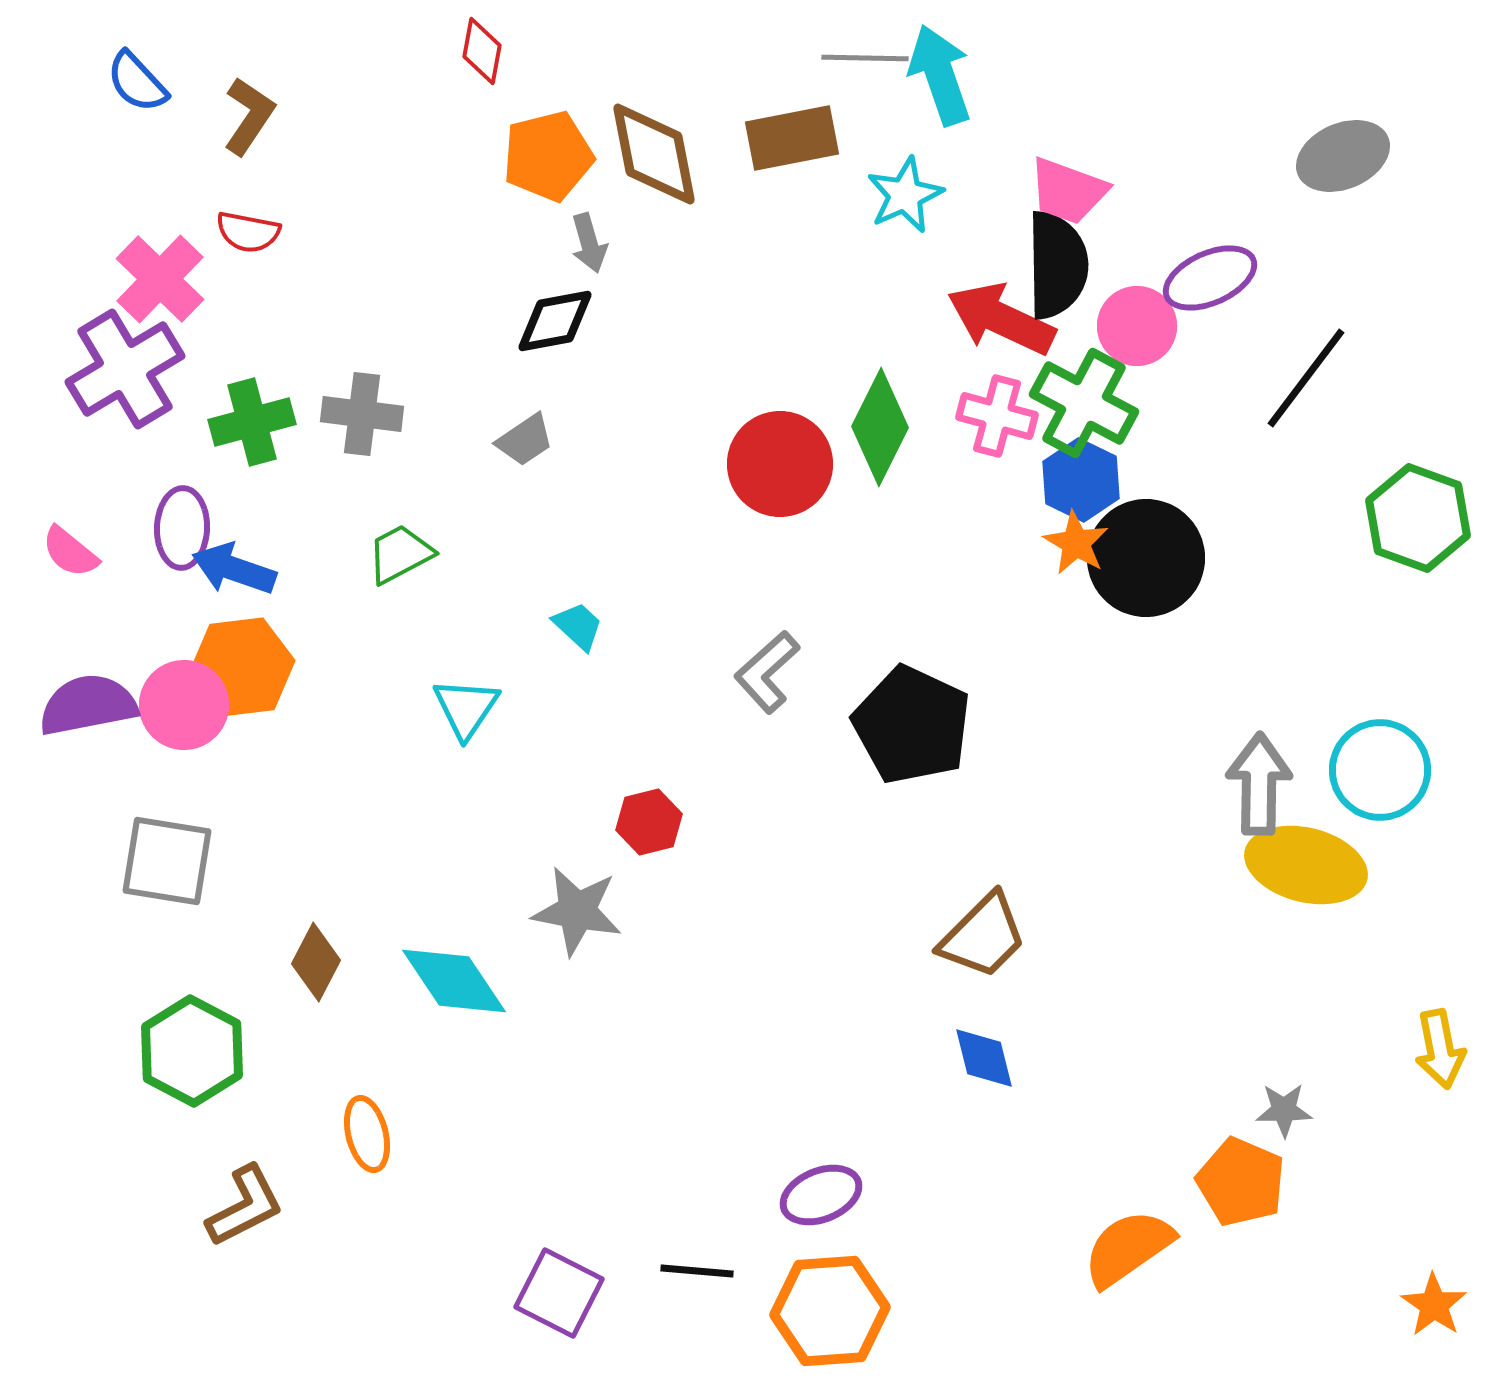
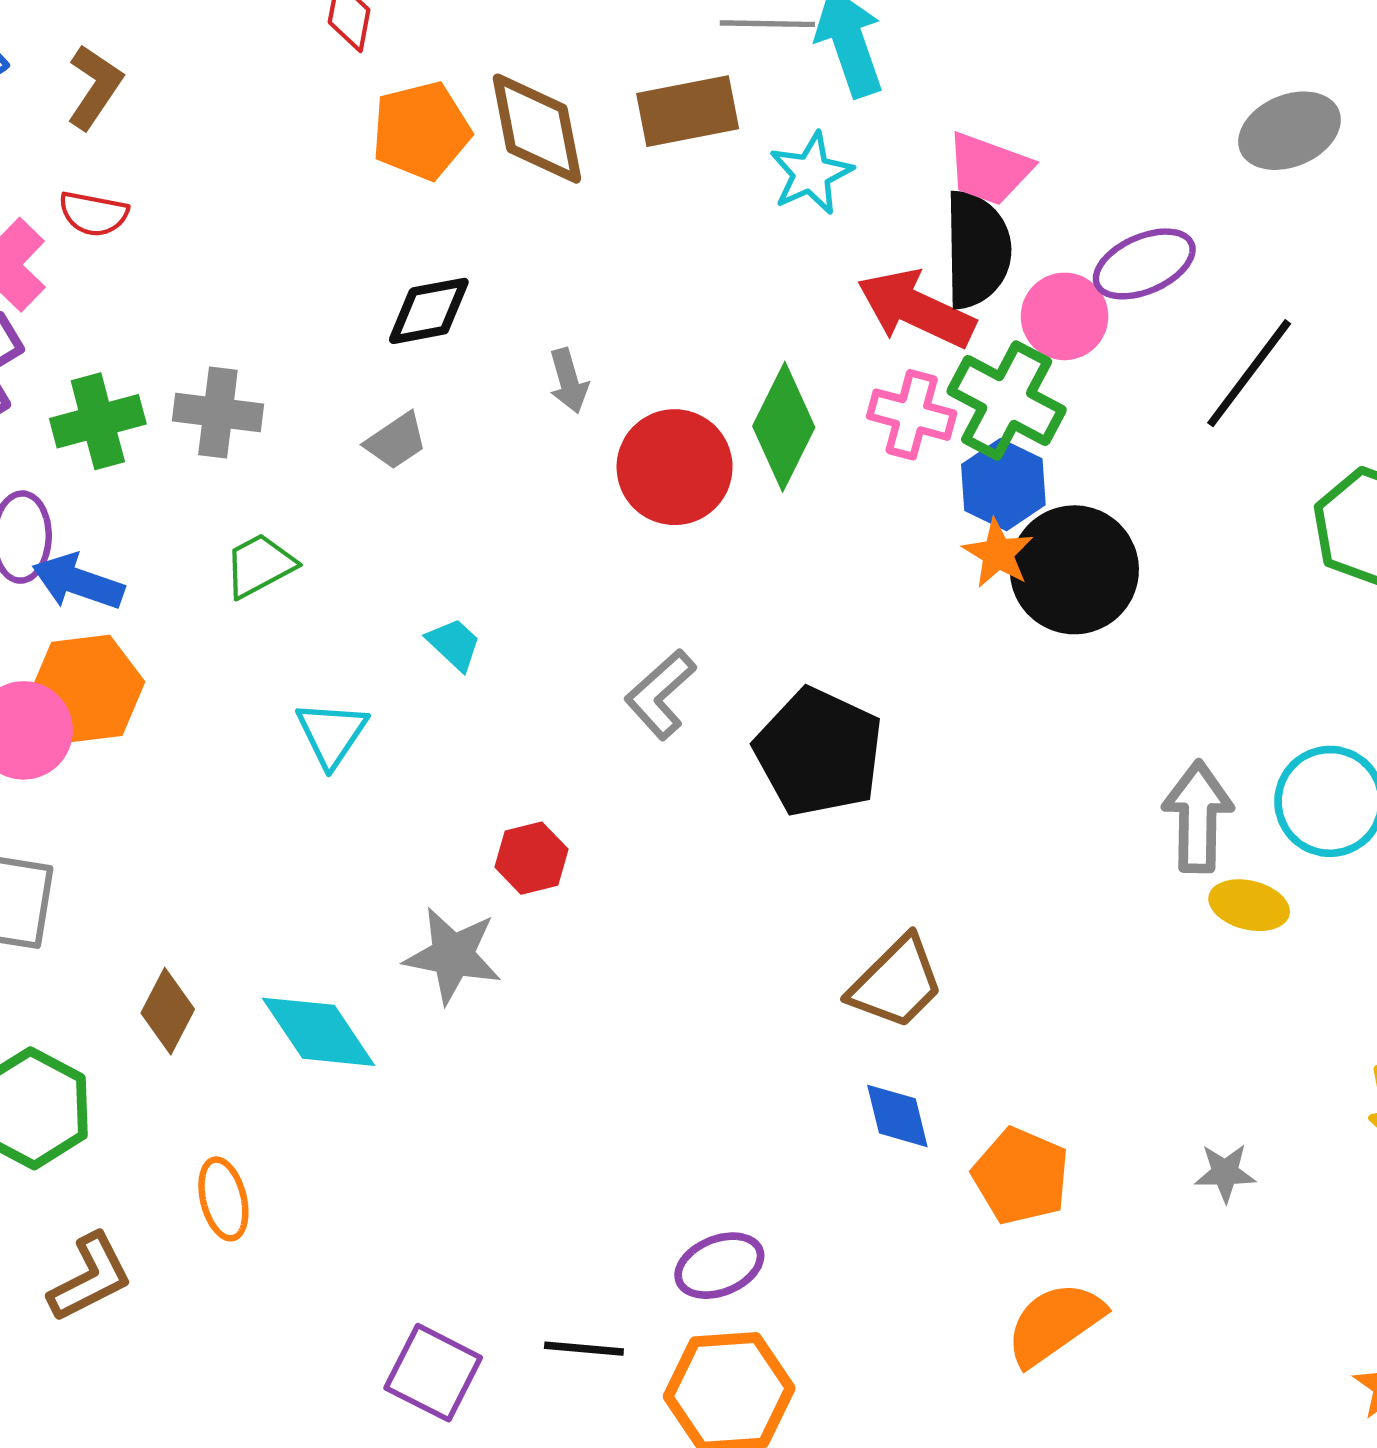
gray arrow: (589, 243) -> (569, 381), moved
yellow ellipse: (1306, 865) -> (1249, 905), size x0.6
orange pentagon: (1241, 1182) -> (1021, 1176), moved

